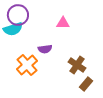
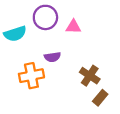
purple circle: (18, 15) -> (45, 17), moved
orange cross: (27, 65) -> (31, 76), turned 30

